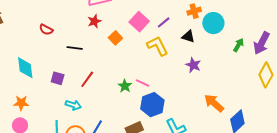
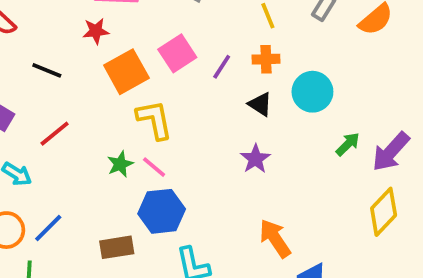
orange cross: (194, 11) -> (266, 59), moved
purple line: (164, 22) -> (222, 67), turned -32
orange square: (115, 38) -> (126, 72), size x1.6
yellow L-shape: (157, 46) -> (154, 120), moved

